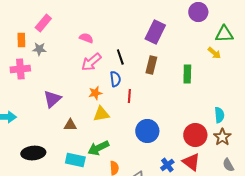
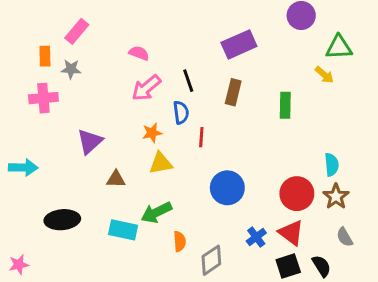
purple rectangle: (155, 32) -> (239, 44), turned 40

